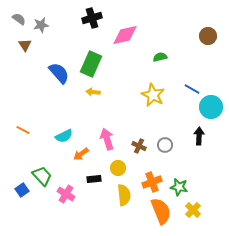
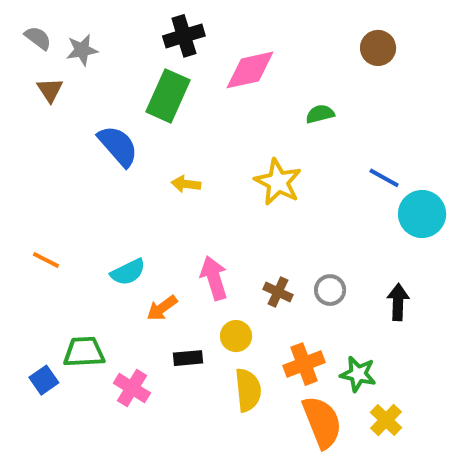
brown circle: (208, 36) -> (378, 48), moved
green rectangle: (91, 64) -> (168, 96), moved
yellow star: (153, 95) -> (278, 182), moved
black arrow: (199, 136) -> (398, 302), moved
green trapezoid: (42, 176) -> (84, 352), turned -50

